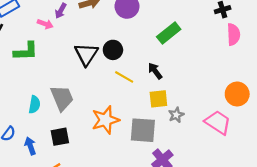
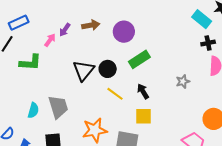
pink arrow: (45, 24) -> (50, 40), turned -80
green rectangle: (169, 33) -> (139, 59), moved
gray star: (176, 115) -> (183, 82), moved

